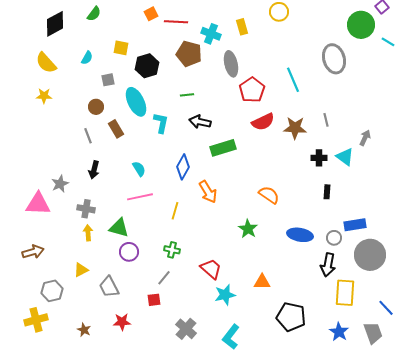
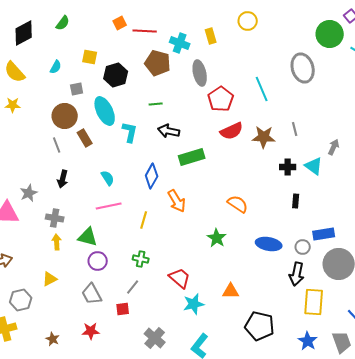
brown circle: (96, 107) -> (65, 116), size x1.6
gray trapezoid: (109, 287) -> (92, 294), moved

